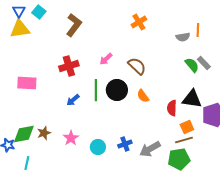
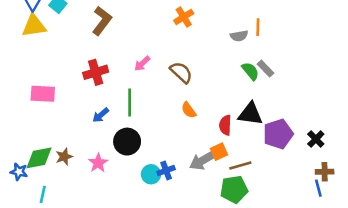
black circle: (117, 90) -> (127, 142), moved
orange square: (187, 127) -> (219, 152), moved
cyan circle: (98, 147) -> (151, 174), moved
gray arrow: (150, 149) -> (203, 160), moved

